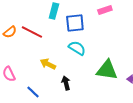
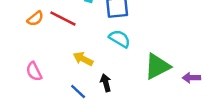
green triangle: (107, 70) -> (157, 66), turned -35
blue line: (33, 92) -> (78, 92), moved

